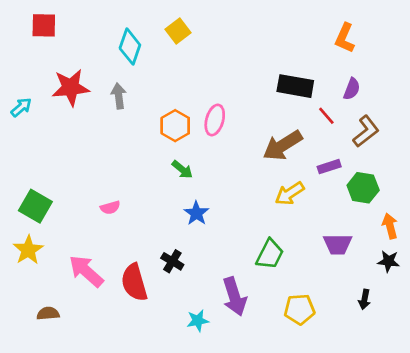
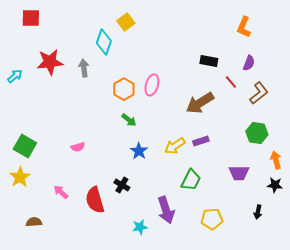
cyan diamond: (130, 47) -> (104, 42), moved
black rectangle: (295, 86) -> (209, 61), size x0.7
purple rectangle: (329, 167) -> (201, 141), moved
yellow arrow: (290, 193) -> (175, 146), moved
pink arrow: (86, 271) -> (61, 192), size x0.6

